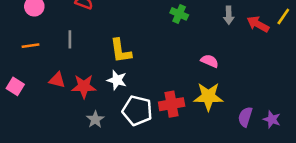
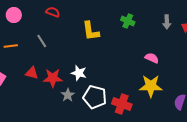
gray line: (70, 39) -> (42, 41), turned -32
yellow L-shape: (121, 51) -> (91, 31), moved
red cross: (172, 104) -> (122, 104), moved, turned 30
gray star: (95, 119) -> (68, 95), moved

